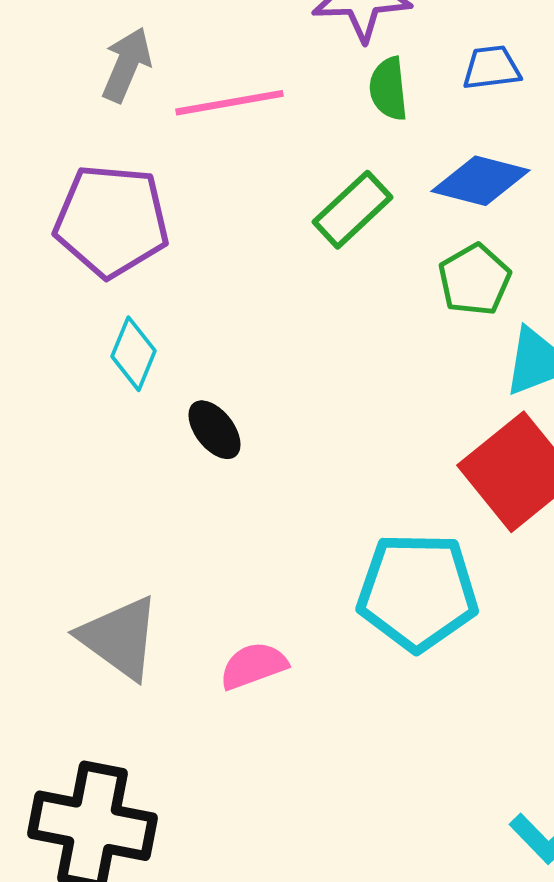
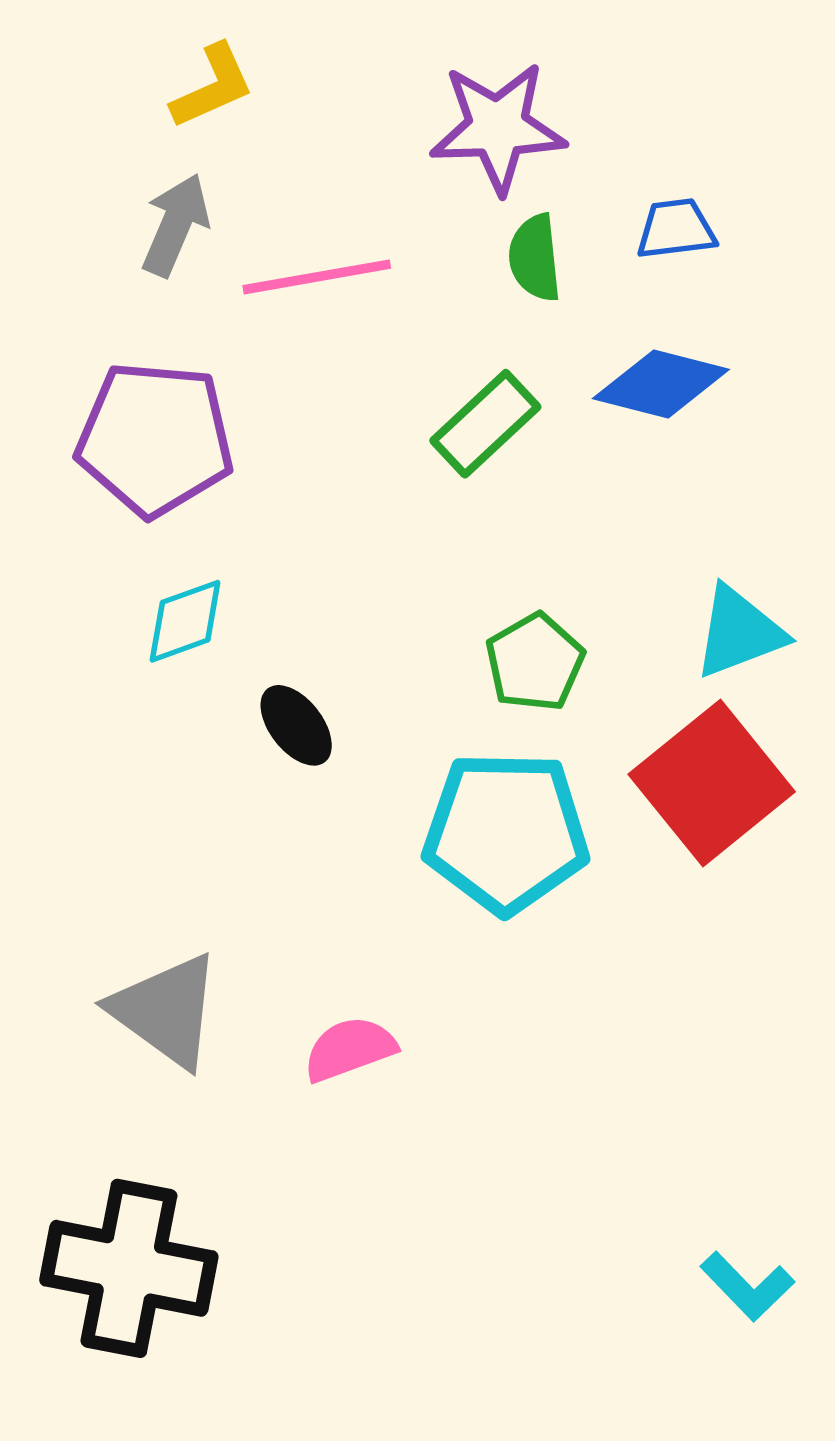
green pentagon: (475, 280) -> (535, 662), moved
cyan diamond: (134, 354) -> (185, 621), turned 48
cyan pentagon: (418, 592) -> (506, 832), moved

